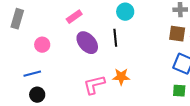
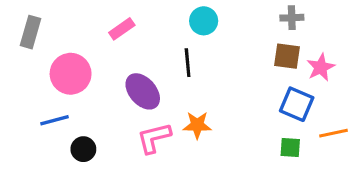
purple ellipse: (87, 43) -> (143, 91), moved
pink circle: (42, 45) -> (71, 74), size x1.6
black circle: (37, 95) -> (83, 149), moved

